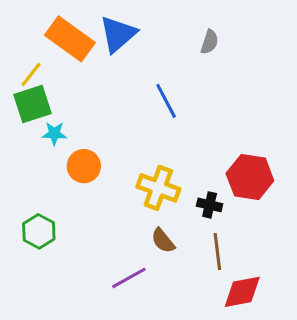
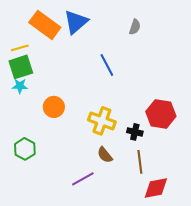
yellow line: (31, 75) -> (20, 48), turned 36
cyan star: (54, 134) -> (20, 86), moved

